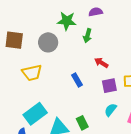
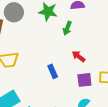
gray circle: (48, 42) -> (14, 12), moved

